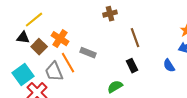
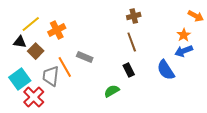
brown cross: (110, 14) -> (134, 16), moved
orange cross: (60, 39) -> (57, 30), moved, turned 30
blue semicircle: (169, 66) -> (166, 70), size x1.5
gray trapezoid: (54, 72) -> (51, 76), turned 30

